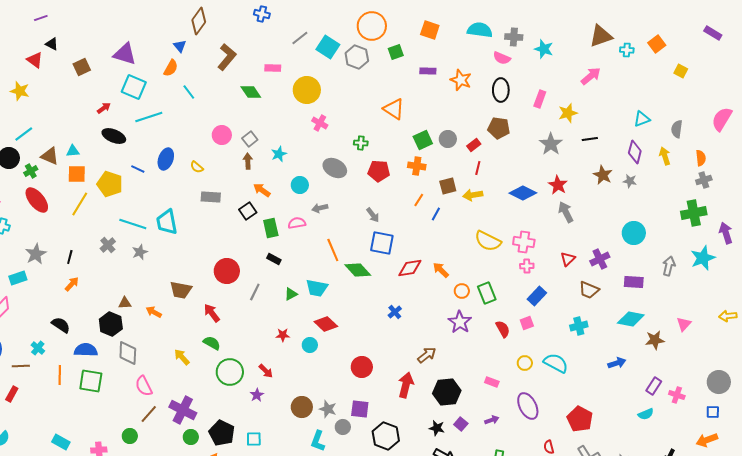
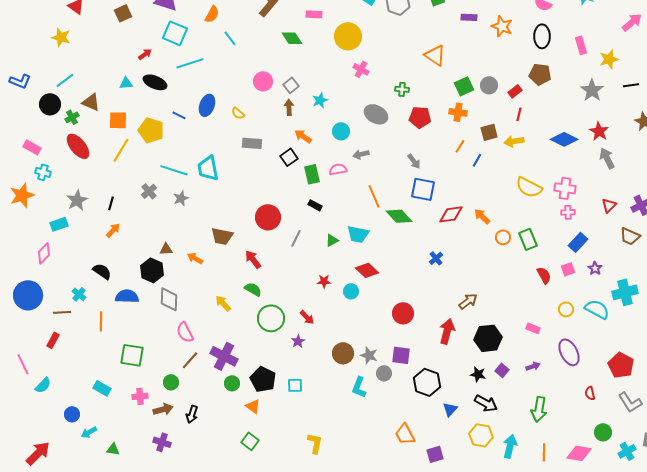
pink rectangle: (540, 99) -> (581, 45), turned -36
cyan triangle: (73, 151) -> (126, 83), moved
purple star: (460, 322) -> (595, 268), moved, size x0.6
cyan cross: (579, 326) -> (625, 292), moved, size x1.4
green square: (91, 381) -> (132, 355), moved

